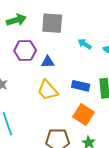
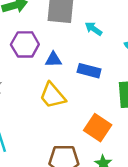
cyan arrow: (85, 44) -> (93, 29), moved
blue rectangle: (81, 86) -> (89, 71), moved

